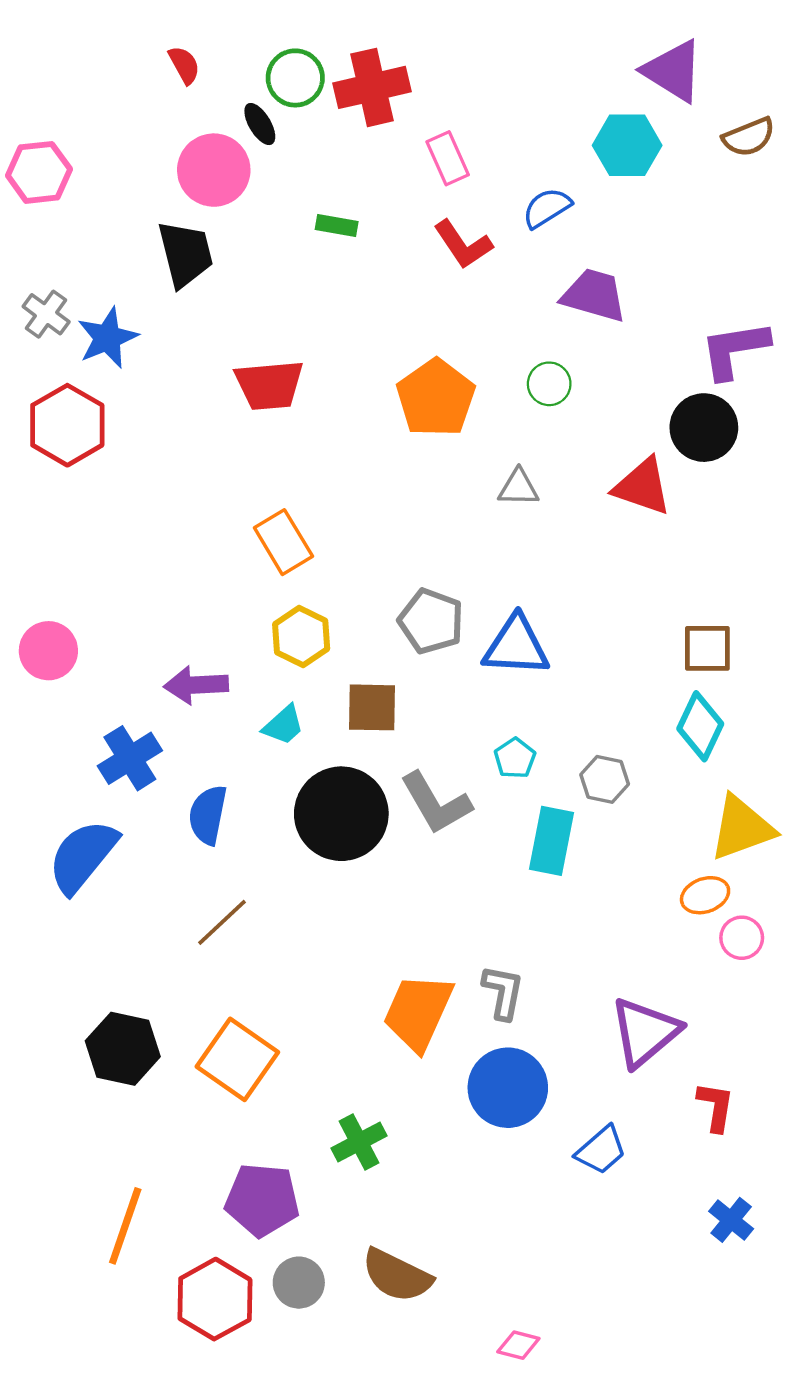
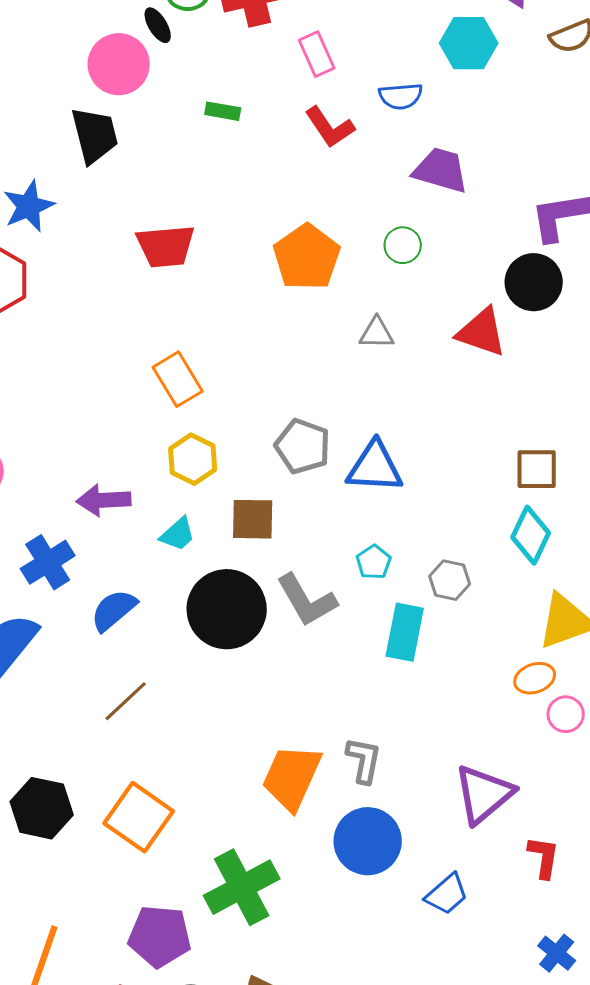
blue semicircle: (547, 208) -> (401, 96), turned -153
blue semicircle: (208, 815) -> (114, 610), turned 39
green cross: (359, 1142) -> (242, 887), size x1.6

